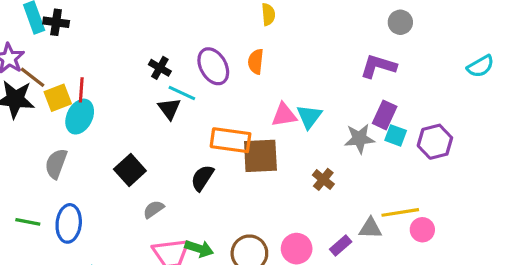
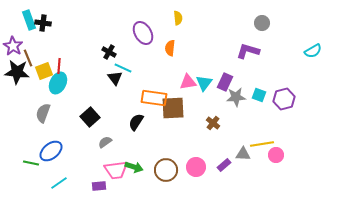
purple ellipse: (213, 66) -> (143, 33), moved
brown line: (33, 77) -> (28, 58), turned 30
purple rectangle: (385, 115) -> (225, 82), moved
green line: (28, 222) -> (31, 163), moved
blue ellipse: (69, 223) -> (51, 151), turned 45

